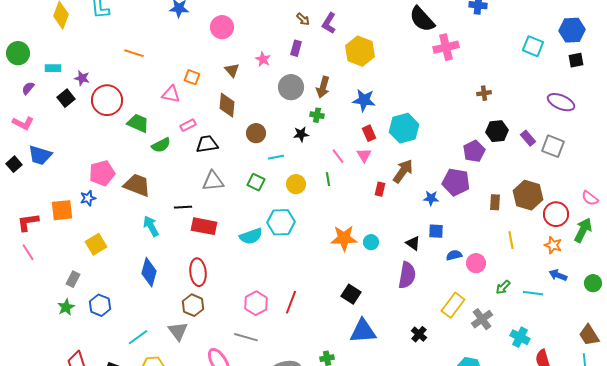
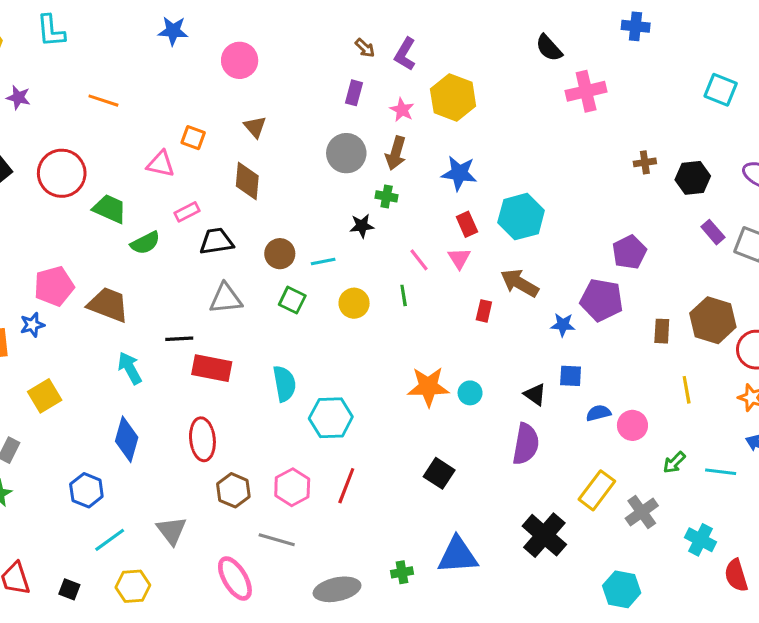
black semicircle: (422, 19) -> (549, 48), size x0.7
pink star: (263, 59) -> (402, 110), moved
purple star: (82, 78) -> (18, 97), moved
black hexagon: (497, 131) -> (693, 178), moved
brown circle: (256, 133) -> (280, 254), moved
brown arrow: (403, 171) -> (520, 283), turned -95
cyan hexagon: (281, 222) -> (331, 418), moved
cyan semicircle: (251, 236) -> (284, 384), turned -80
blue hexagon: (100, 305) -> (86, 490), moved
brown hexagon: (193, 305) -> (233, 490), moved
blue triangle: (363, 331) -> (458, 555), moved
black cross: (419, 334) -> (544, 535), size x1.8

